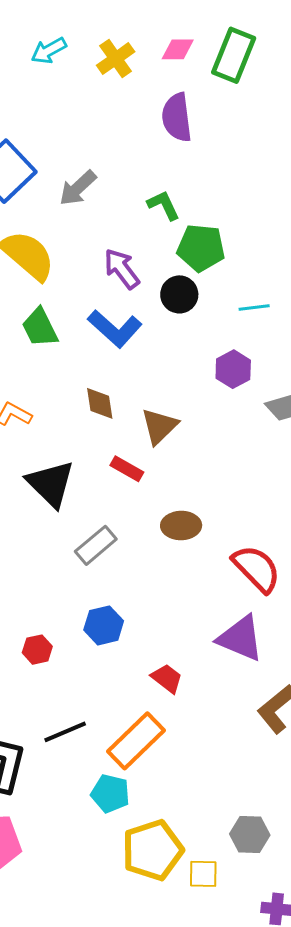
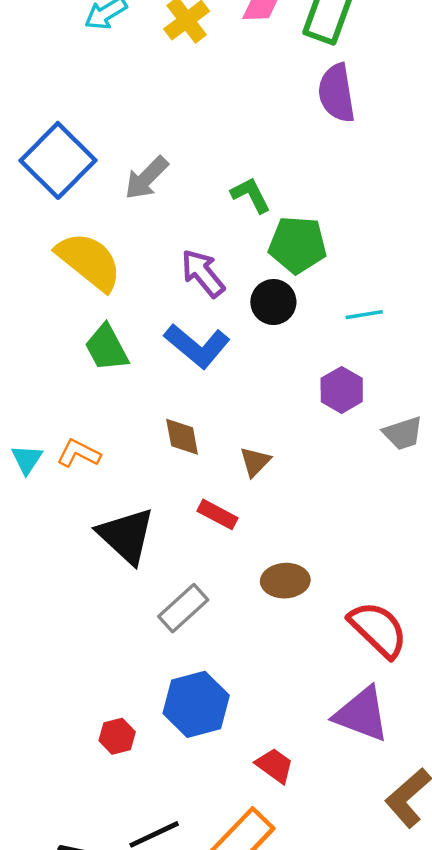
purple semicircle: (177, 117) -> (337, 93), moved
brown triangle: (159, 426) -> (255, 462), size x0.7
blue hexagon: (104, 625) -> (196, 704), size x1.4

